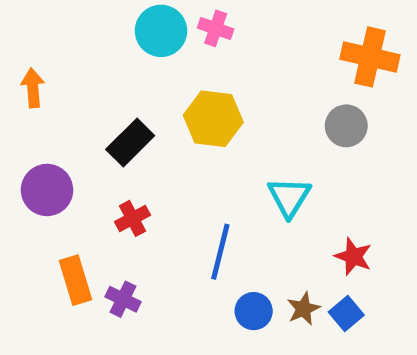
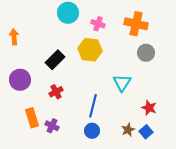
pink cross: (216, 28) -> (98, 24), moved
orange cross: (370, 57) -> (136, 24), moved
blue circle: (254, 311) -> (92, 131), moved

